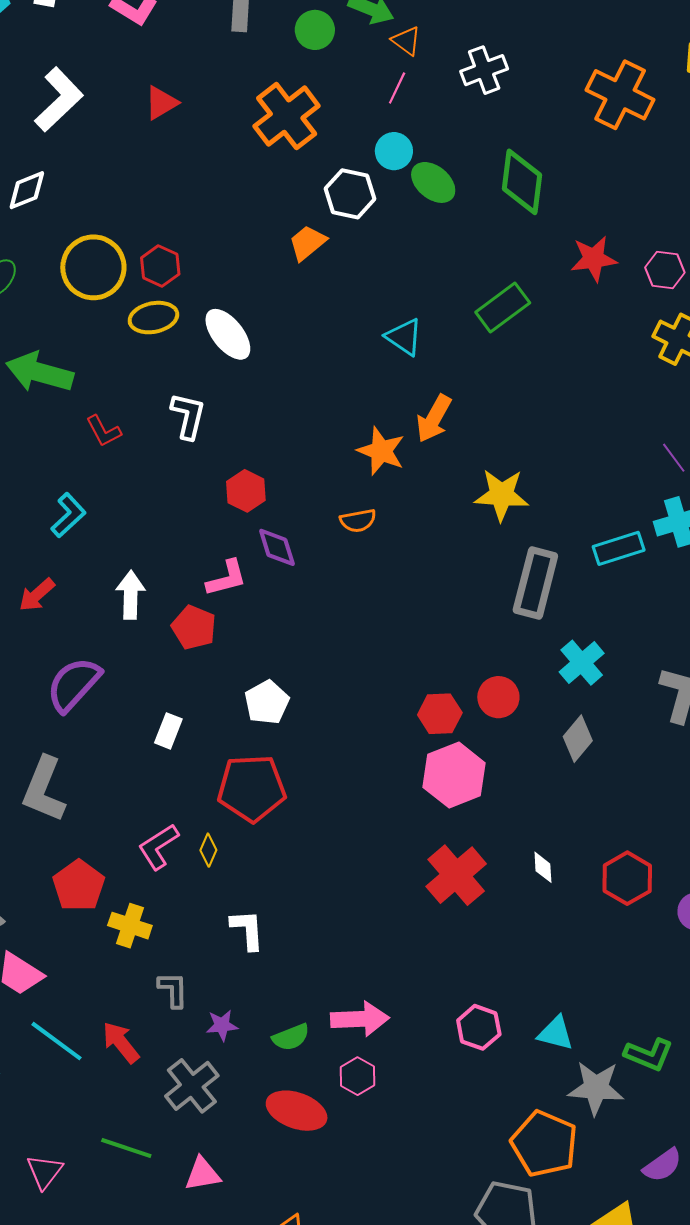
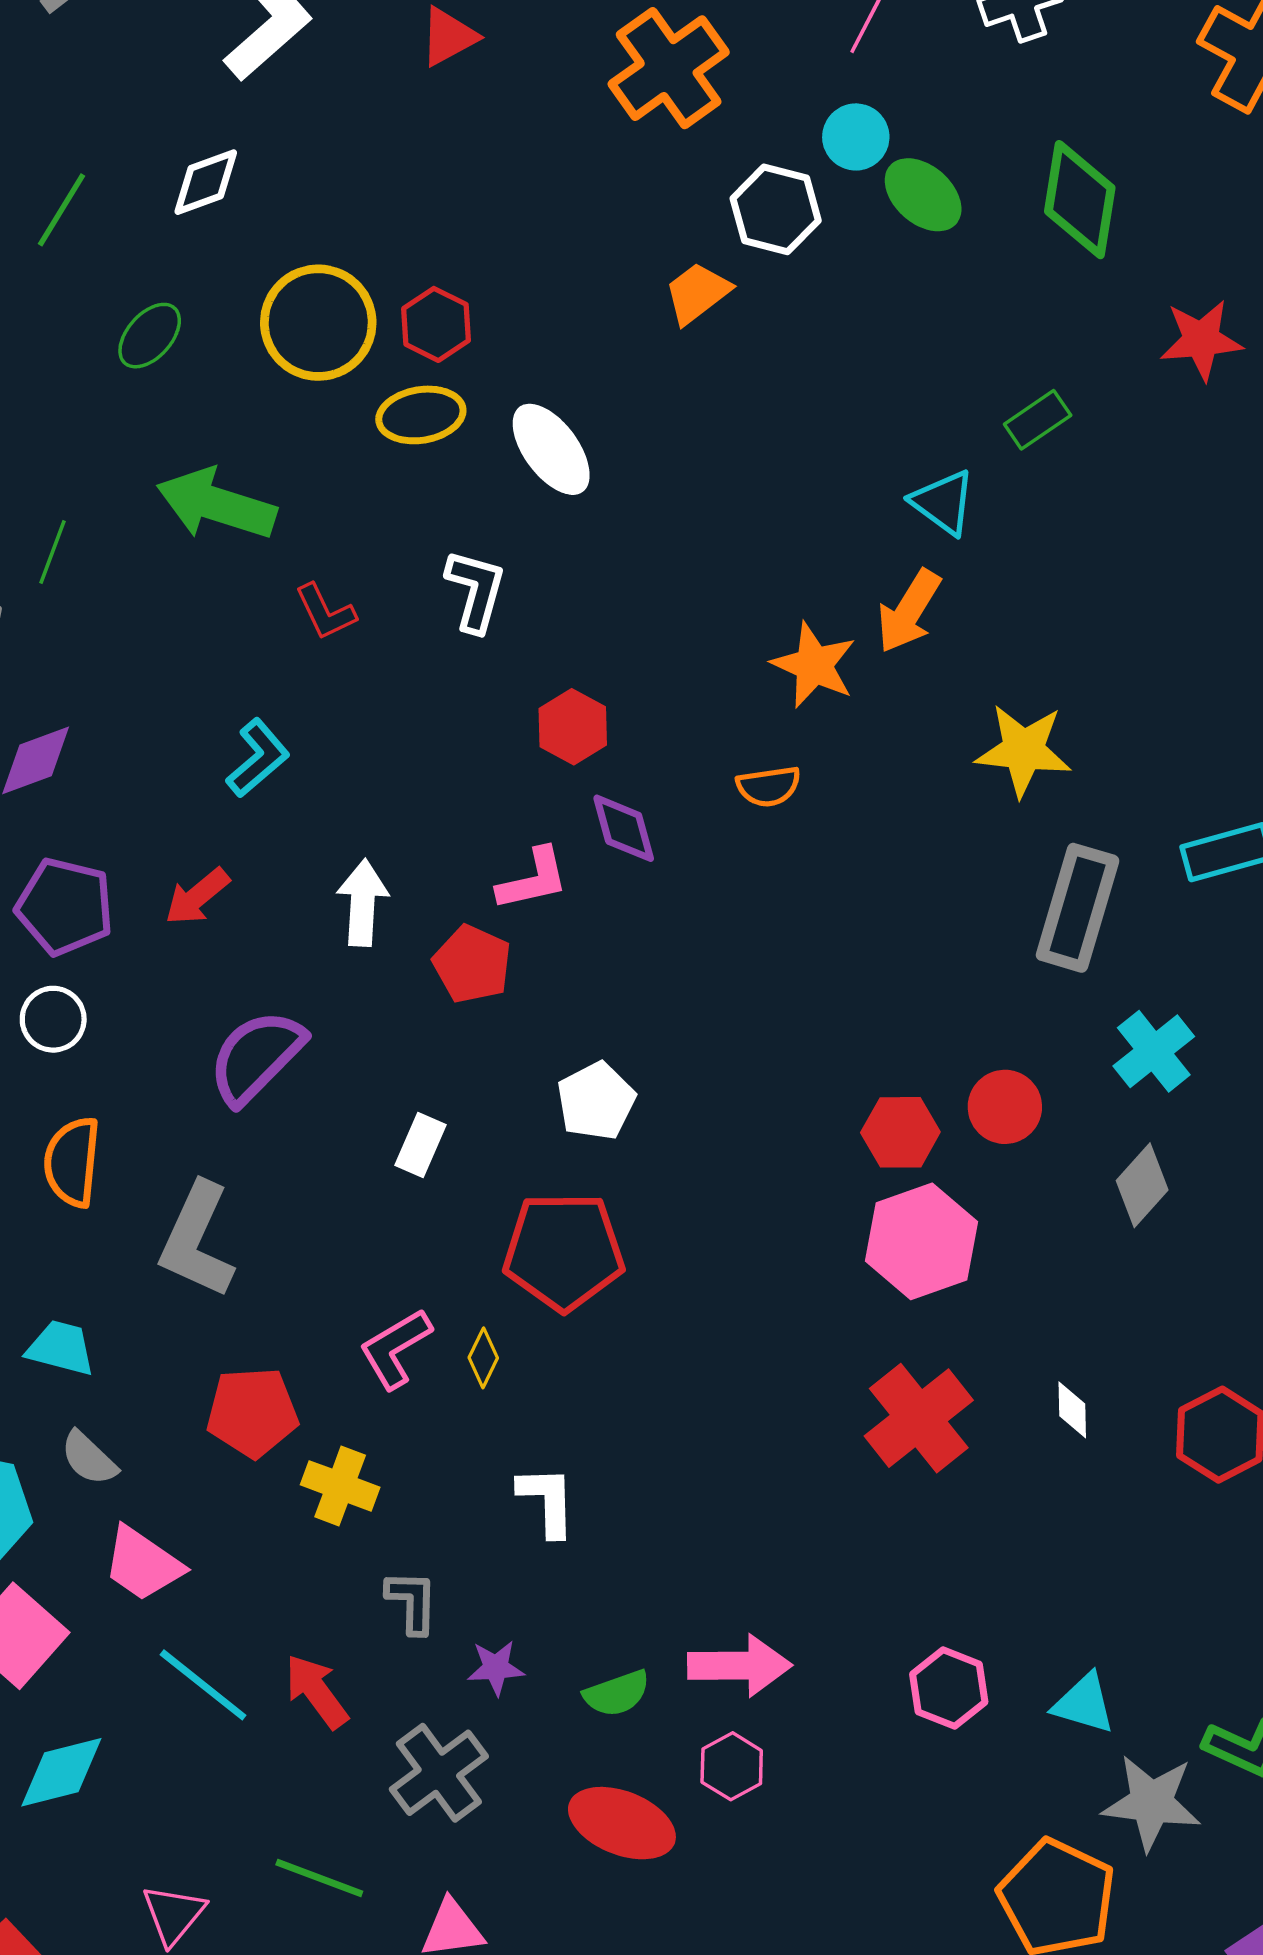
green rectangle: (503, 307) -> (1038, 420), size x0.7
cyan triangle: (404, 337) -> (943, 502), moved
red pentagon: (79, 886) -> (252, 1412), turned 30

